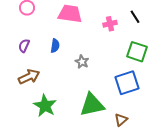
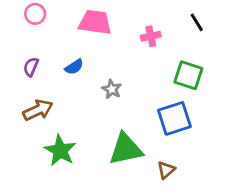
black line: (135, 17) -> (197, 22), moved
blue semicircle: (55, 46) -> (74, 67), turned 48

